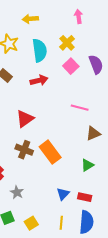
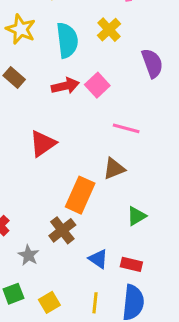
pink square: (71, 66) -> (97, 85), moved
brown triangle: (93, 133) -> (114, 169), moved
brown cross: (24, 150) -> (62, 230), moved, turned 30
orange rectangle: (50, 152) -> (80, 195), turned 60
blue triangle: (63, 194) -> (98, 259), turned -40

